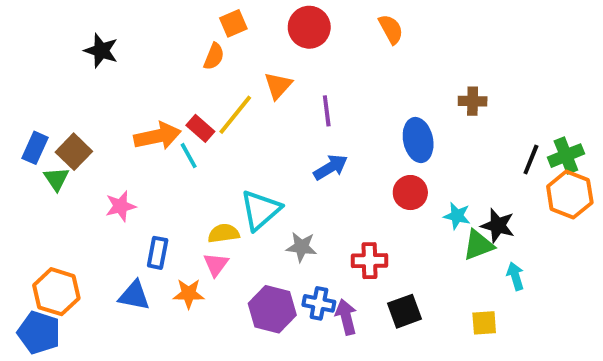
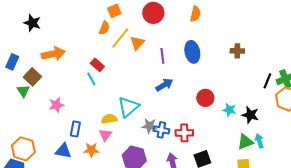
orange semicircle: (391, 29) -> (195, 14), turned 42
black star: (101, 51) -> (32, 23), moved
yellow line: (235, 115) -> (120, 38), moved
orange arrow: (158, 136) -> (53, 54), moved
blue ellipse: (418, 140) -> (192, 52), moved
blue rectangle: (35, 148) -> (12, 62), moved
green triangle: (478, 245) -> (245, 142), moved
blue cross: (319, 303) -> (161, 130), moved

